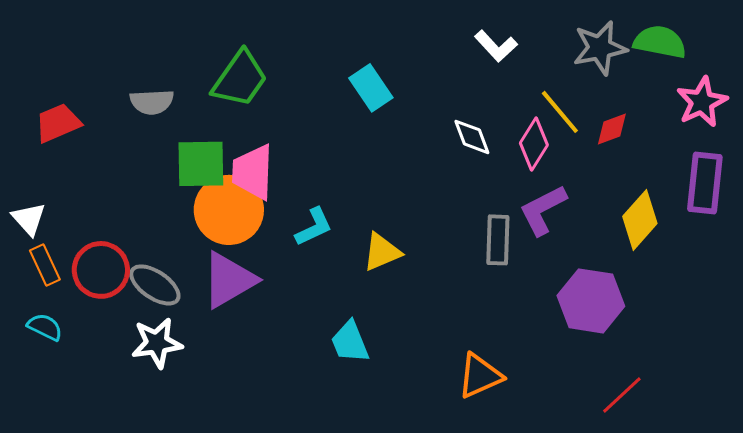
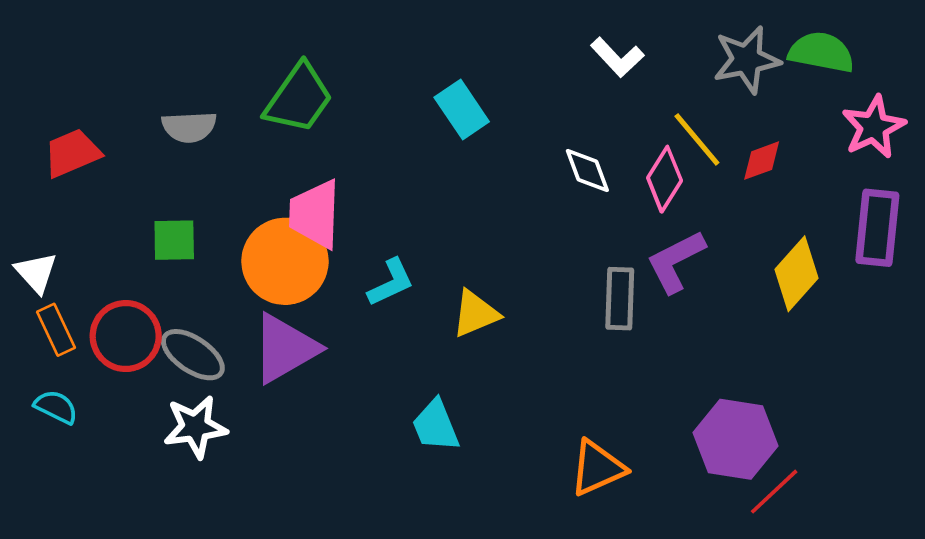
green square: (201, 164) -> (174, 240), moved, size x0.7
purple hexagon: (591, 301) -> (735, 439), moved

